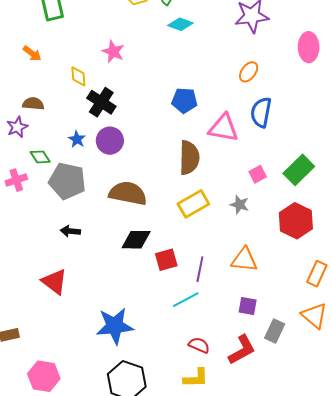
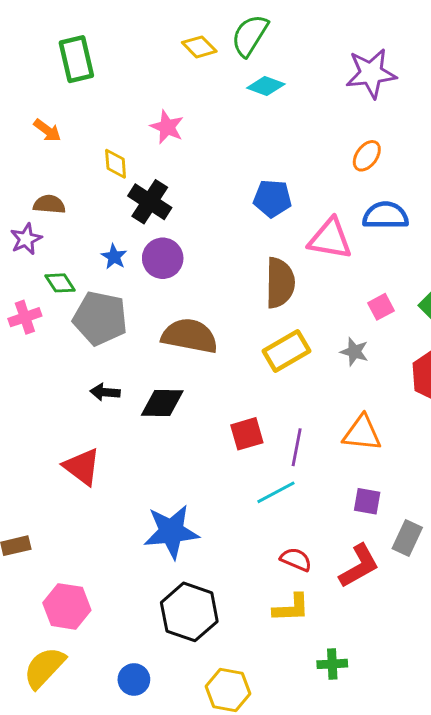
blue semicircle: (261, 112) -> (385, 215), turned 80
black diamond: (136, 240) -> (162, 403), moved

